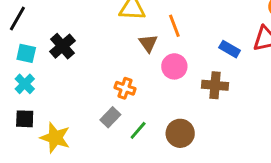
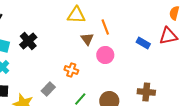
brown cross: (215, 85) -> (146, 92), moved
gray rectangle: (110, 117) -> (48, 89), moved

